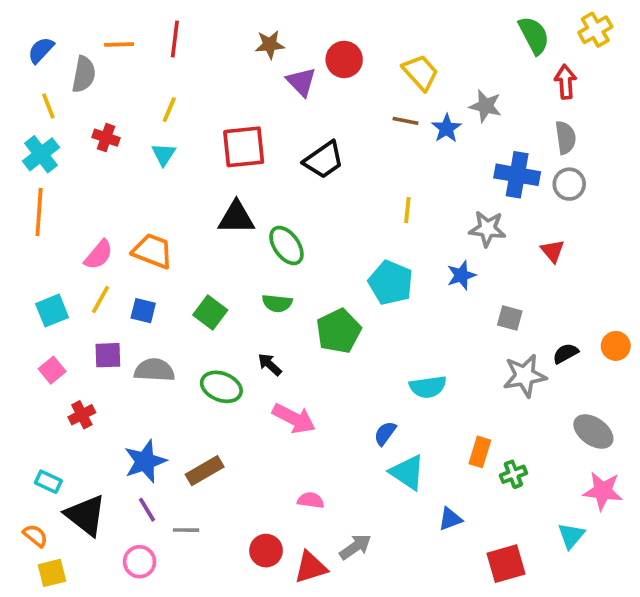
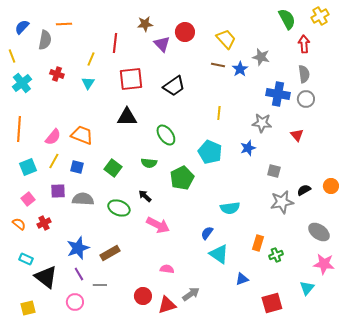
red line: (175, 39) -> (115, 43), moved
yellow line: (48, 106) -> (12, 56), moved
orange line: (39, 212) -> (19, 129), moved
green ellipse: (286, 245) -> (166, 135), moved
orange semicircle: (35, 536) -> (19, 224), moved

